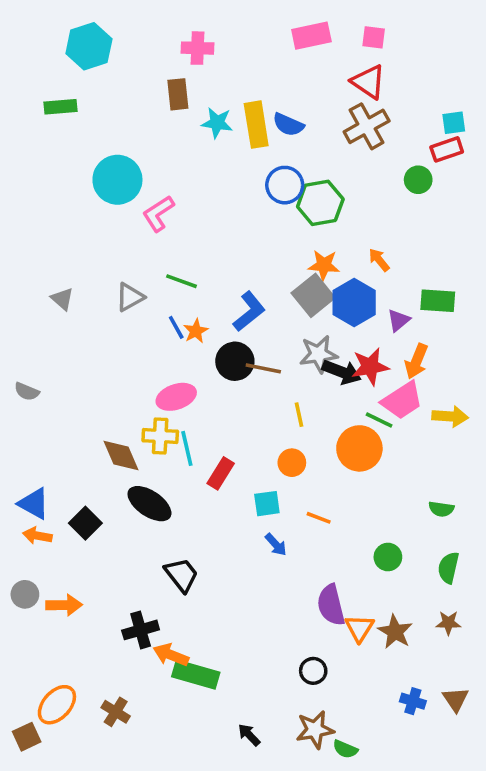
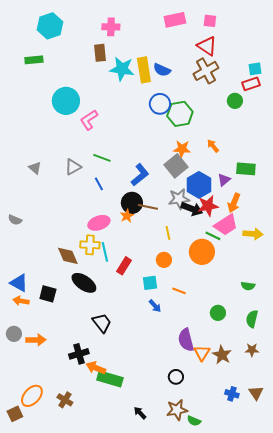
cyan star: (217, 123) -> (122, 69), size x1.4
blue hexagon: (354, 303) -> (199, 185), moved
orange star: (196, 331) -> (127, 216), moved
black square: (85, 523) -> (48, 294), turned -30

